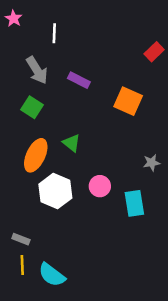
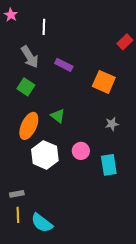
gray star: (152, 163) -> (112, 124), moved
gray rectangle: (21, 239) -> (17, 194), turned -32

